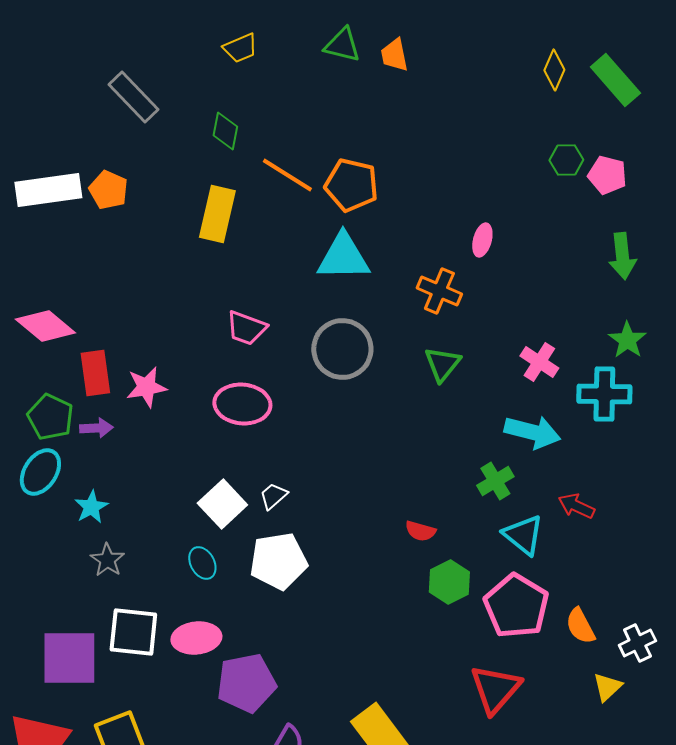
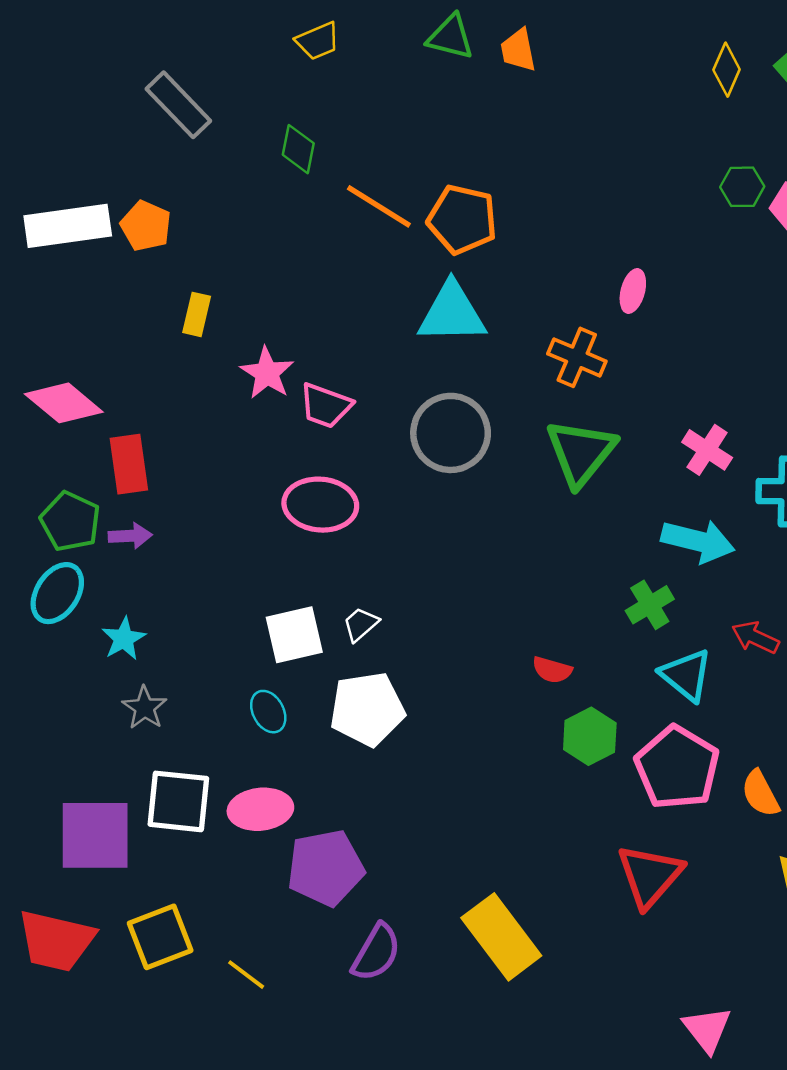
yellow rectangle: (217, 214) -> (197, 314), moved, size x0.6
green triangle: (442, 364) -> (581, 452), size x1.5
pink star: (146, 387) -> (267, 373), moved, turned -30
white square: (222, 504) -> (294, 635), turned 30

